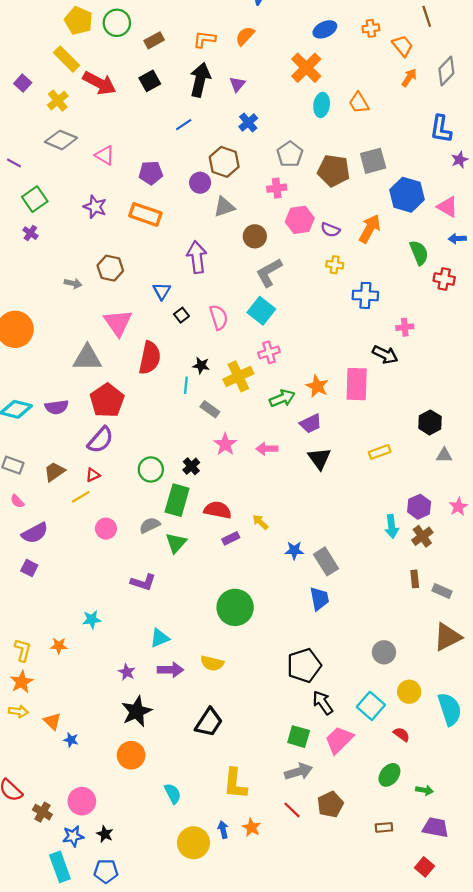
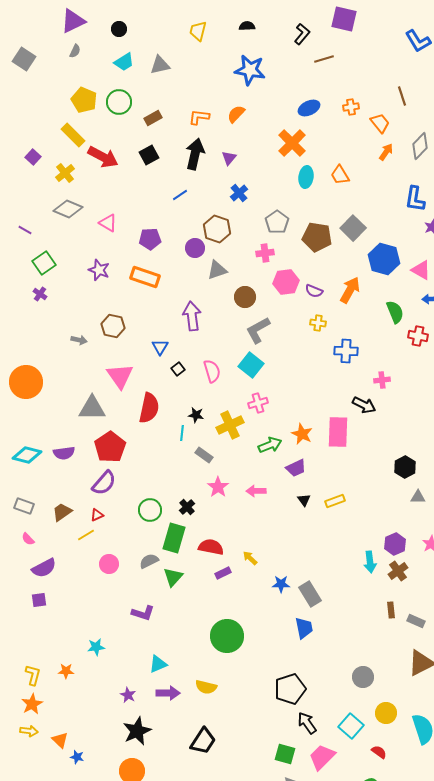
gray square: (373, 161) -> (353, 228), turned -30
yellow rectangle: (380, 452) -> (335, 501), moved
black triangle: (319, 459) -> (304, 500), size x0.6
purple square: (29, 568) -> (39, 600), turned -35

